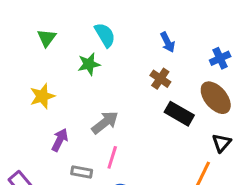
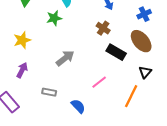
purple arrow: (60, 140) -> (22, 70), moved
pink line: (112, 157) -> (99, 82), moved, turned 35

